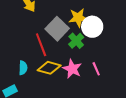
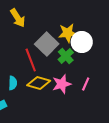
pink star: (72, 69) -> (62, 84), turned 30
pink line: (96, 69) -> (86, 84), turned 48

